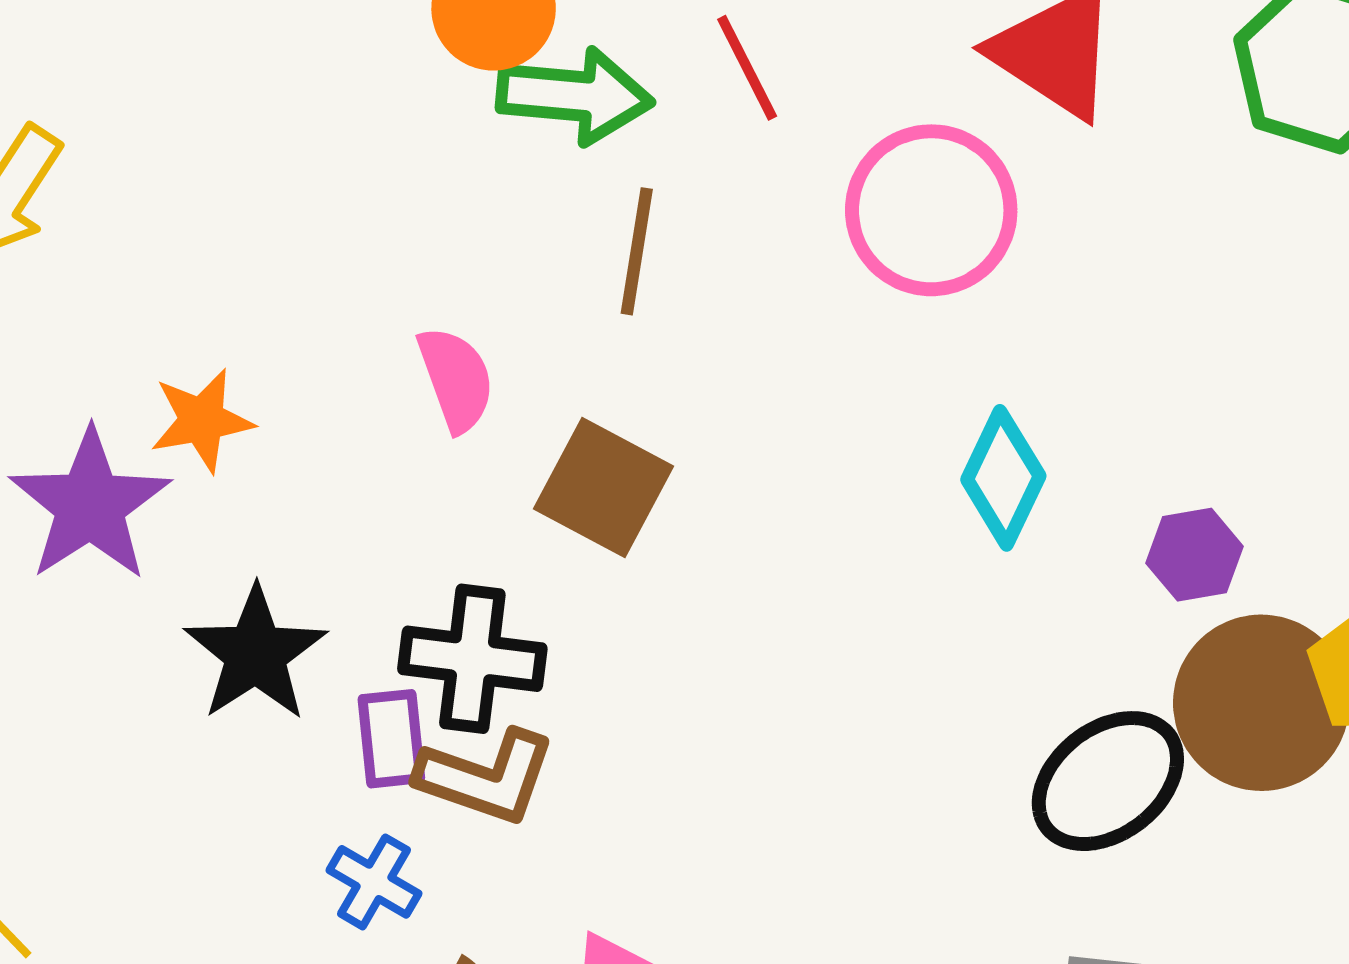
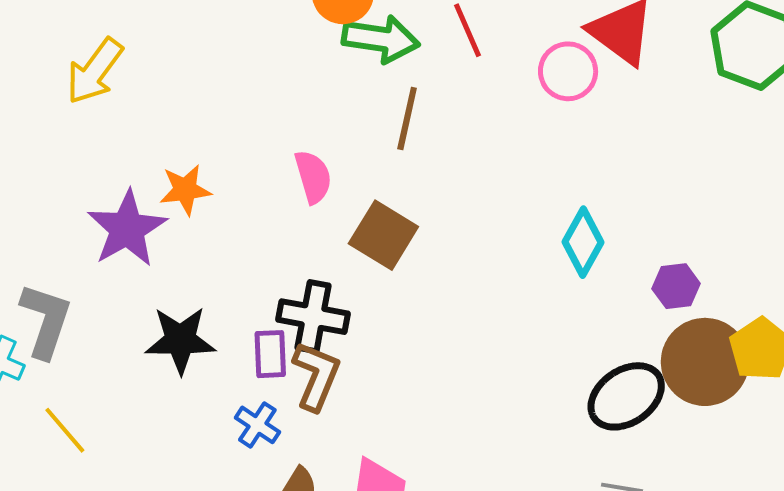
pink circle: (931, 210) -> (568, 71), moved, size x0.7
black star: (255, 654) -> (180, 340), moved, turned 30
brown L-shape: (486, 777) -> (316, 376), turned -90

